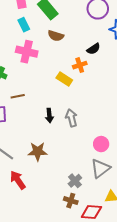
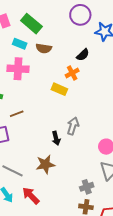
cyan rectangle: (24, 25) -> (20, 44), moved, turned -32
black arrow: (49, 115) -> (56, 138), moved
gray arrow: (71, 118) -> (73, 126), turned 42
gray cross: (75, 181) -> (87, 187), turned 32

